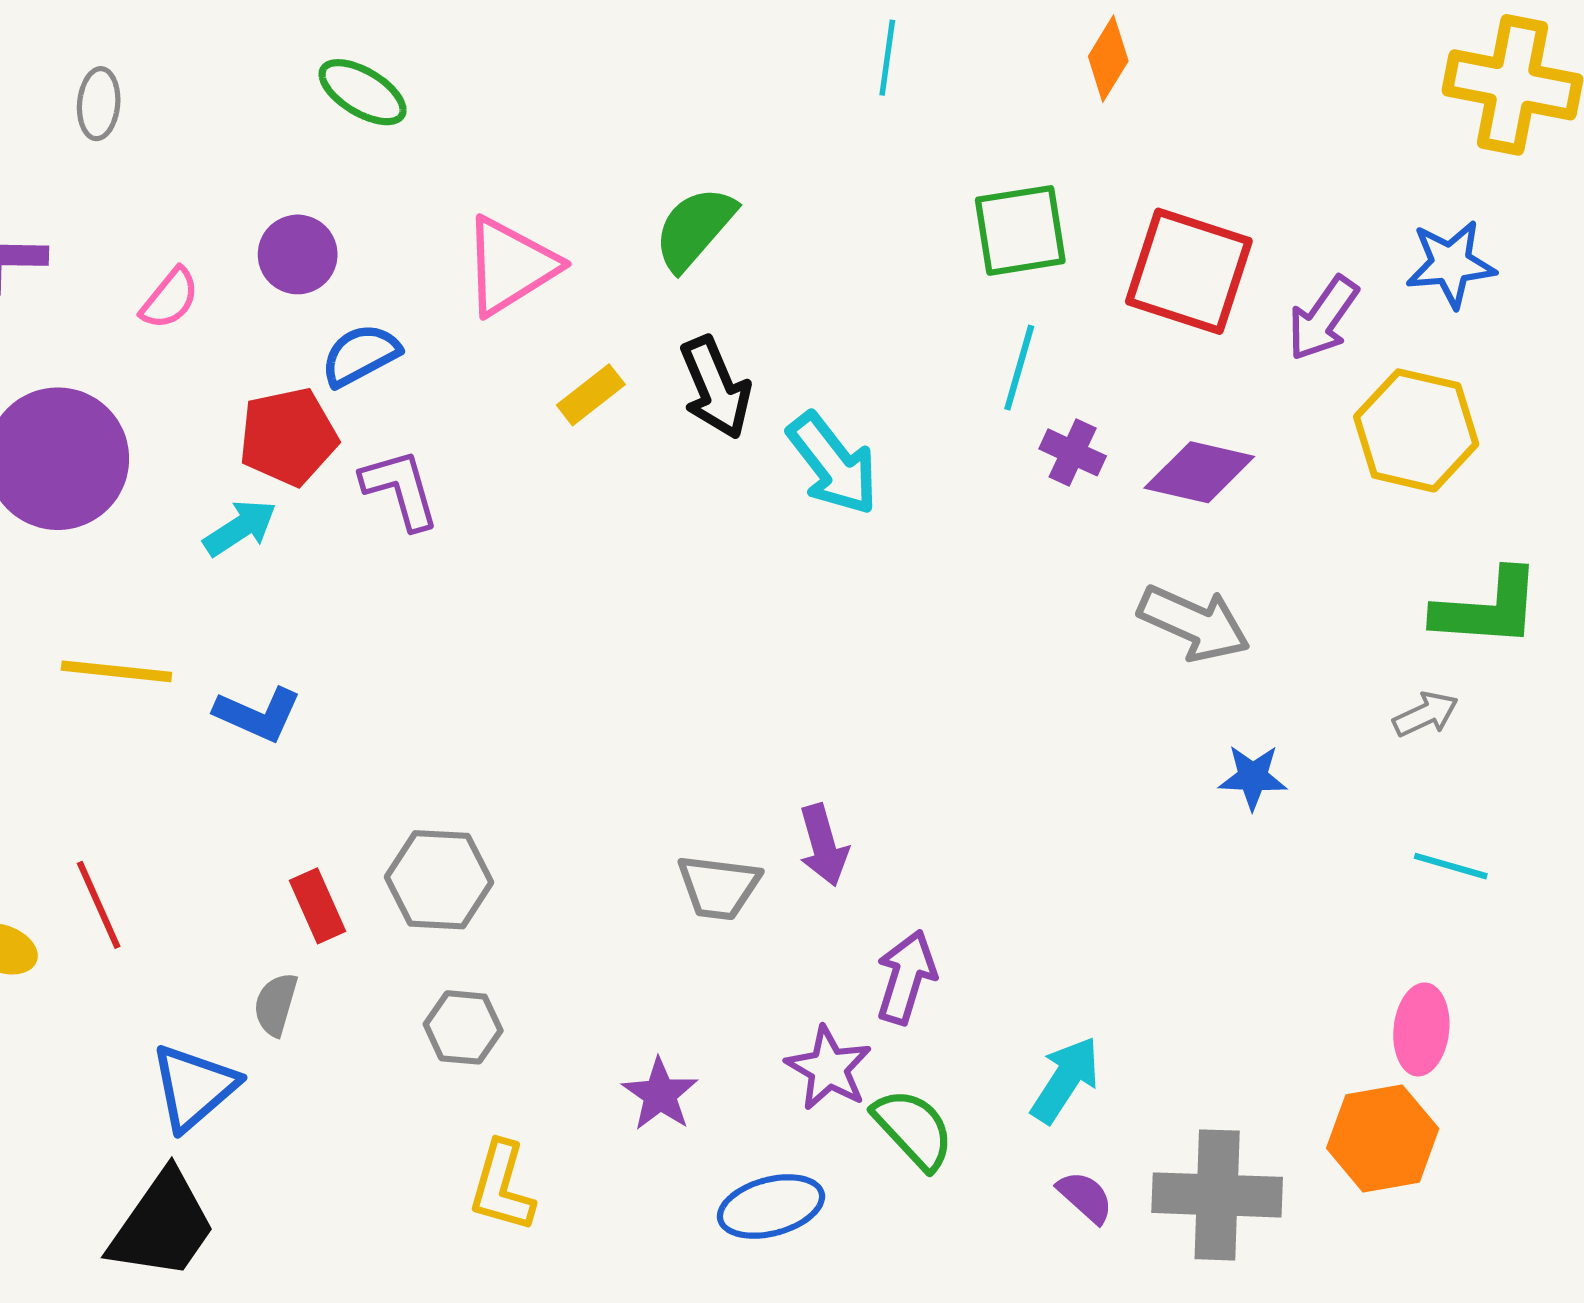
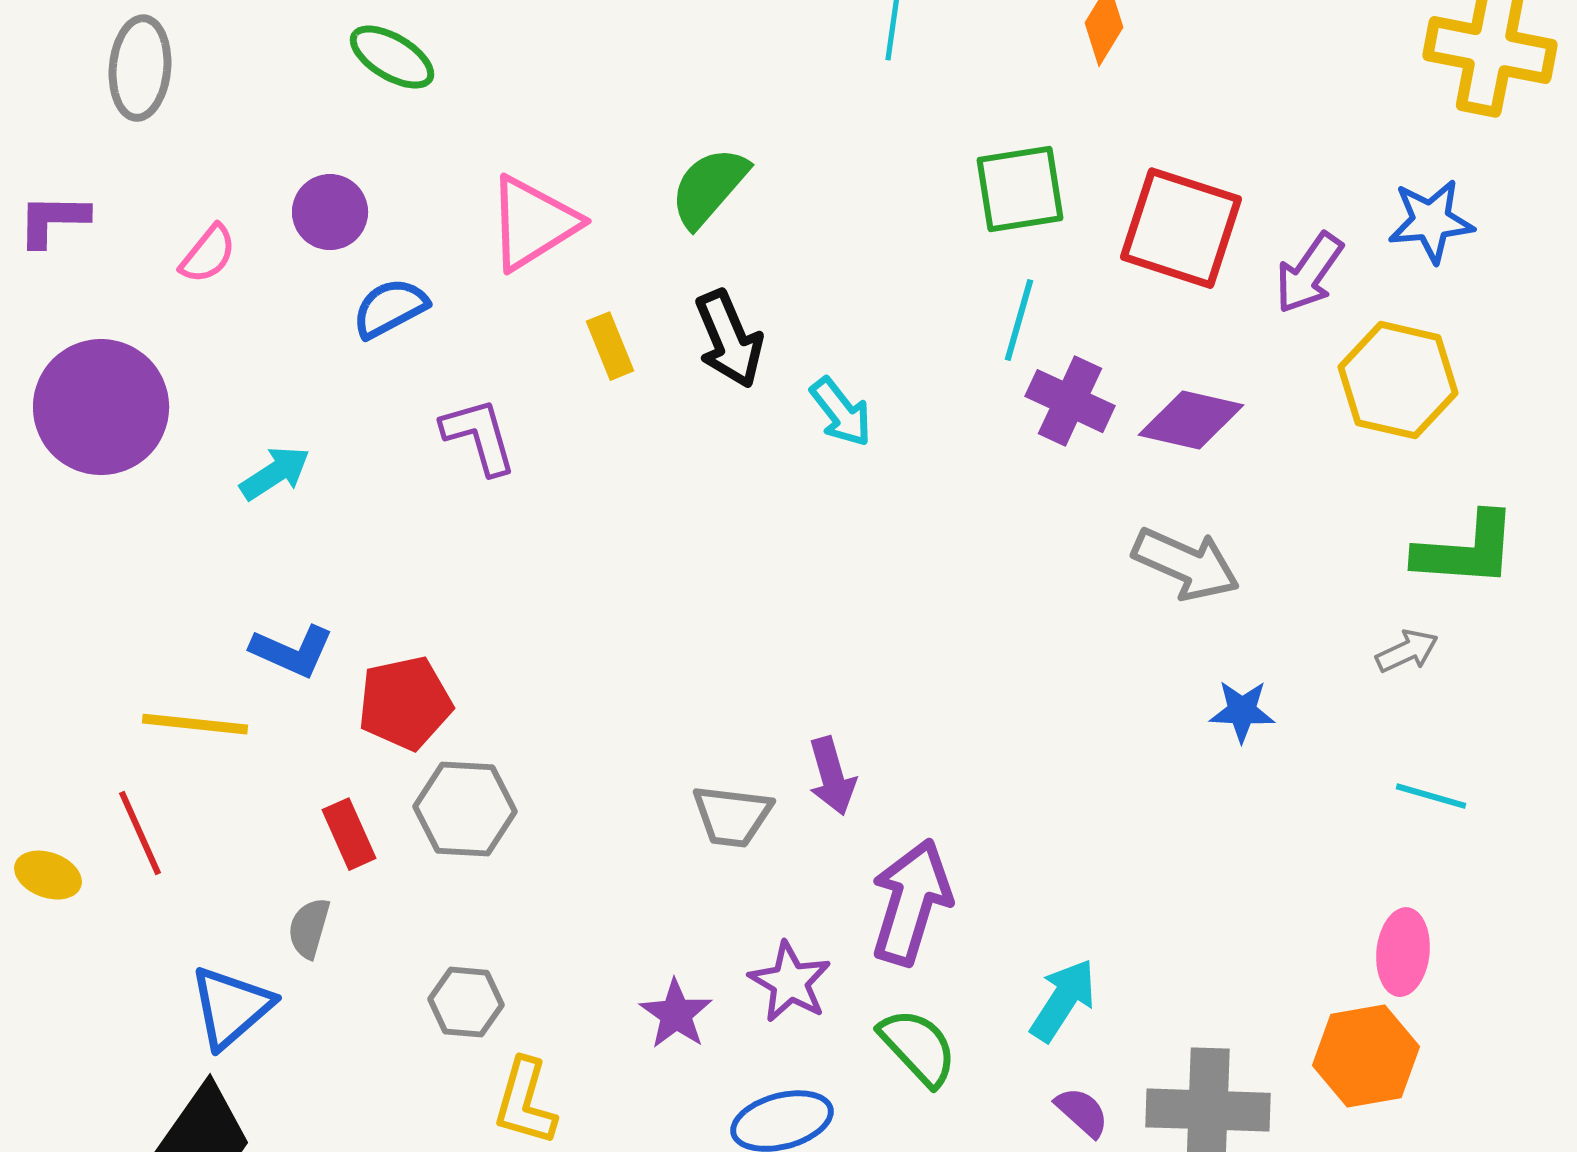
gray ellipse: (99, 104) -> (140, 68), size x1.5
yellow rectangle: (591, 395) -> (610, 346), turned -74
red pentagon: (288, 437) -> (405, 703), moved
purple cross: (1073, 452) -> (1070, 401), size x1.4
cyan arrow: (833, 464) -> (841, 412), size x0.7
purple L-shape: (400, 489) -> (479, 436), moved
yellow line: (116, 671) -> (195, 724), moved
purple arrow: (906, 977) -> (911, 902), size x1.4
gray hexagon: (463, 1027) -> (466, 1002), moved
purple star: (829, 1068) -> (790, 982), moved

